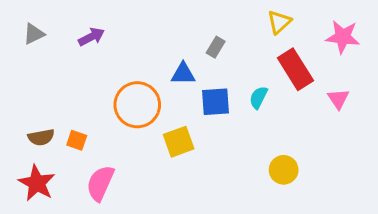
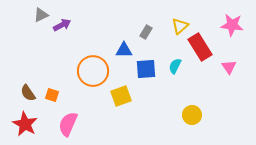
yellow triangle: (279, 22) -> (180, 26), moved
gray triangle: (34, 34) -> (41, 15), moved
brown semicircle: (41, 137) -> (28, 93), turned 66

